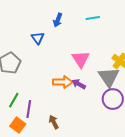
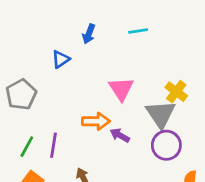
blue triangle: (38, 38) -> (61, 59), turned 32
purple arrow: (79, 84) -> (120, 135), moved
purple line: (29, 109) -> (54, 145), moved

